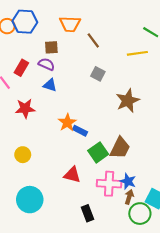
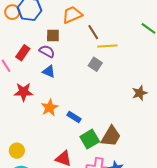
orange trapezoid: (70, 24) -> (72, 15), turned 150
yellow line: (137, 53) -> (107, 46), moved
brown star: (128, 101) -> (140, 93), moved, size x0.7
orange star: (67, 123) -> (50, 108), moved
yellow circle: (23, 155) -> (17, 151), moved

